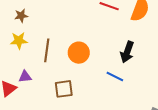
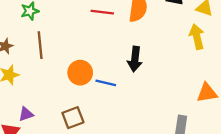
brown line: (47, 50) -> (40, 45), moved
blue line: (115, 77) -> (106, 83), moved

